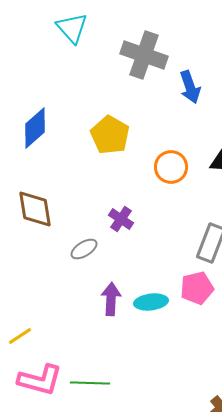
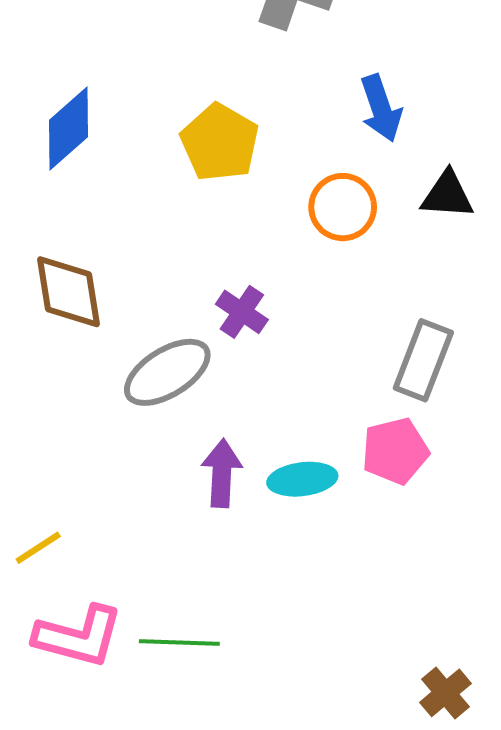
blue arrow: (190, 87) -> (381, 108), moved
gray ellipse: (84, 249) -> (167, 372), size x1.6

